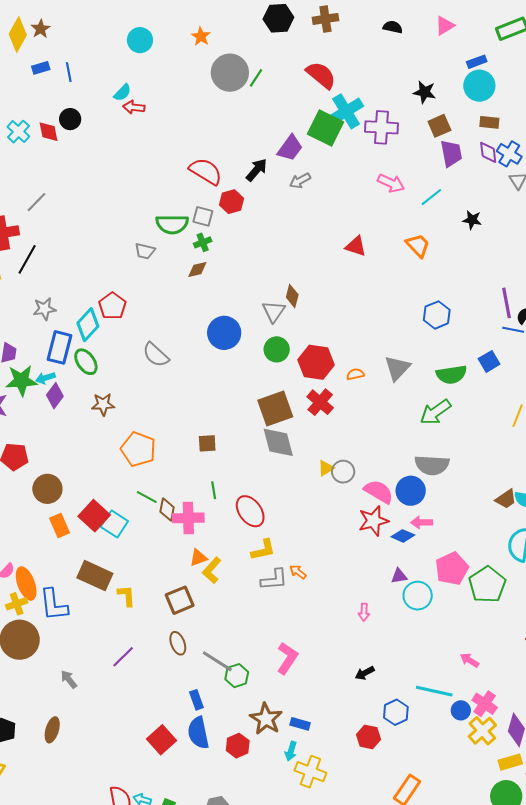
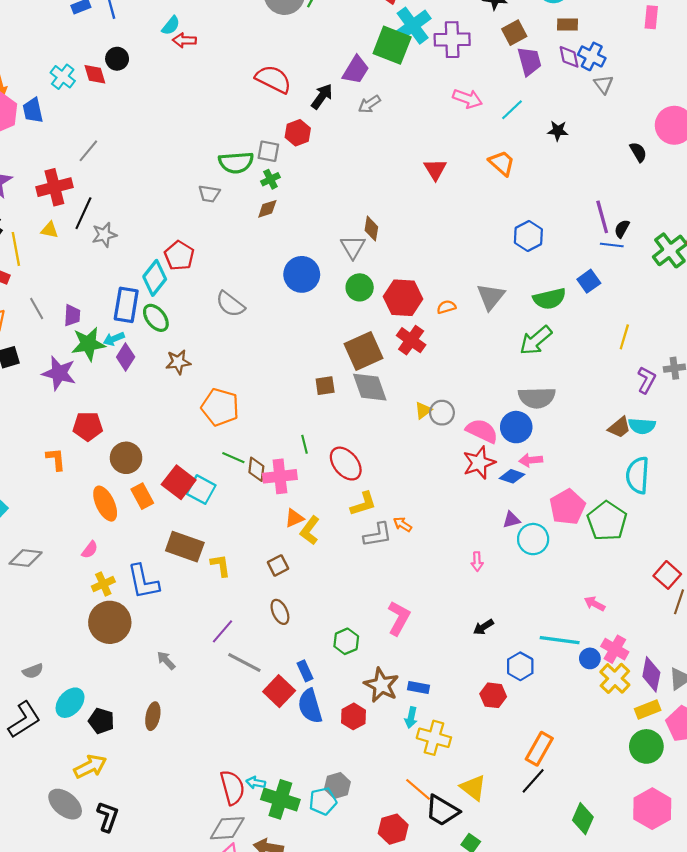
red semicircle: (206, 171) -> (273, 79), moved
red triangle: (356, 246) -> (435, 169), turned 45
gray star: (44, 309) -> (104, 235), moved
brown square: (207, 443) -> (325, 386), moved
orange ellipse: (26, 583) -> (105, 504), moved
brown square: (180, 600) -> (278, 565), size x0.7
gray line: (217, 661) -> (244, 663), moved
red square: (161, 740) -> (279, 691), moved

